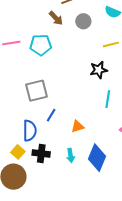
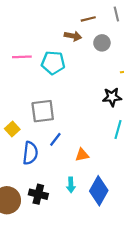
brown arrow: (56, 18) -> (73, 36), turned -42
yellow square: (18, 152) -> (12, 129), moved
black cross: (41, 154) -> (38, 194), moved

